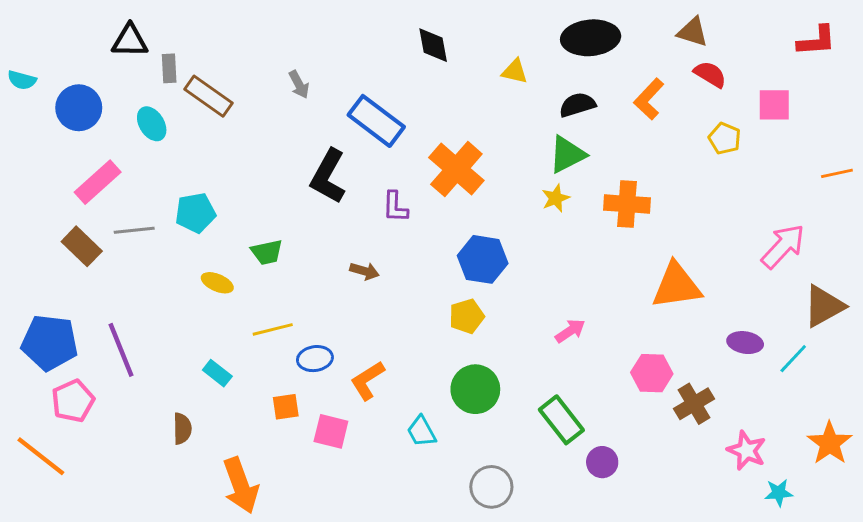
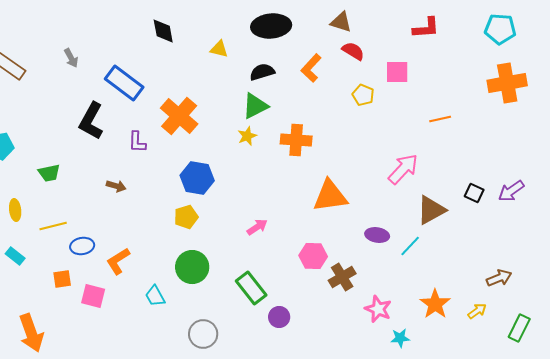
yellow ellipse: (217, 283) -> (15, 210), moved, turned 60

